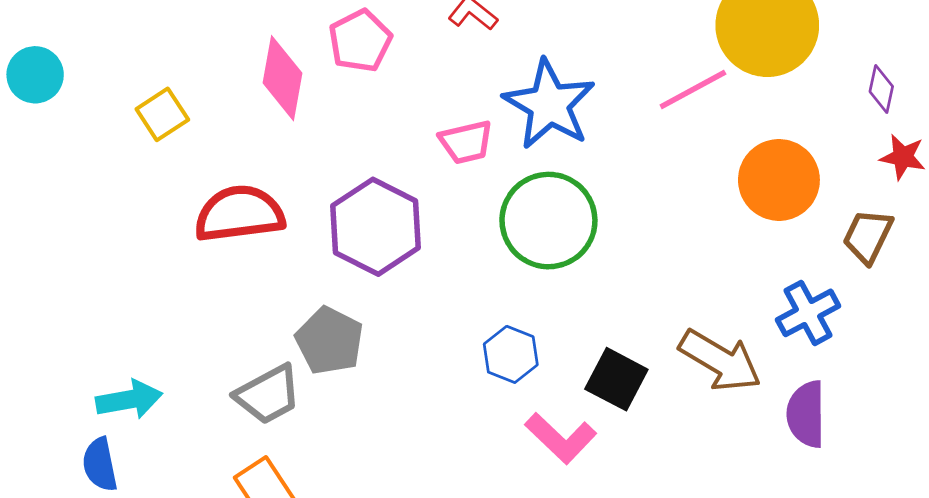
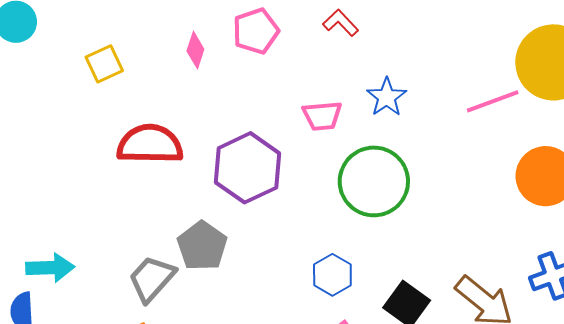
pink diamond: (282, 78) -> (195, 50), size x0.6
blue star: (549, 104) -> (387, 97), size x0.6
gray trapezoid: (268, 395) -> (152, 279), turned 152

